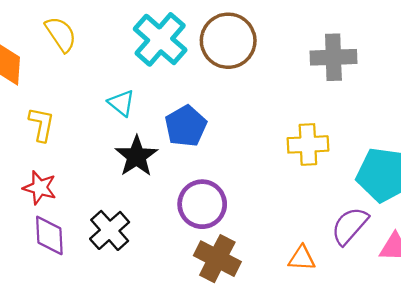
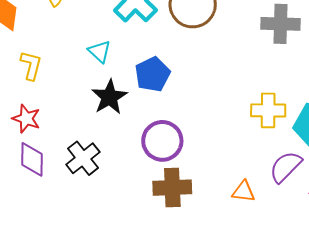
yellow cross: (308, 144) -> (268, 110), moved
brown cross: (217, 259) -> (172, 188), turned -33

